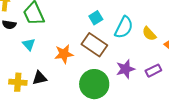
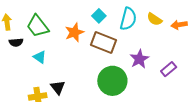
orange star: (64, 54) -> (74, 32), moved
purple rectangle: (153, 71) -> (169, 69), moved
black triangle: (40, 78) -> (58, 87), turned -42

